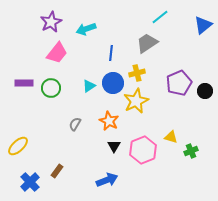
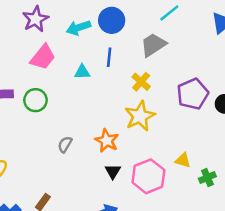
yellow cross: (137, 73) -> (141, 82), turned -35
blue circle: (113, 83) -> (112, 20), moved
cyan triangle: (89, 86) -> (82, 72), moved, turned 32

